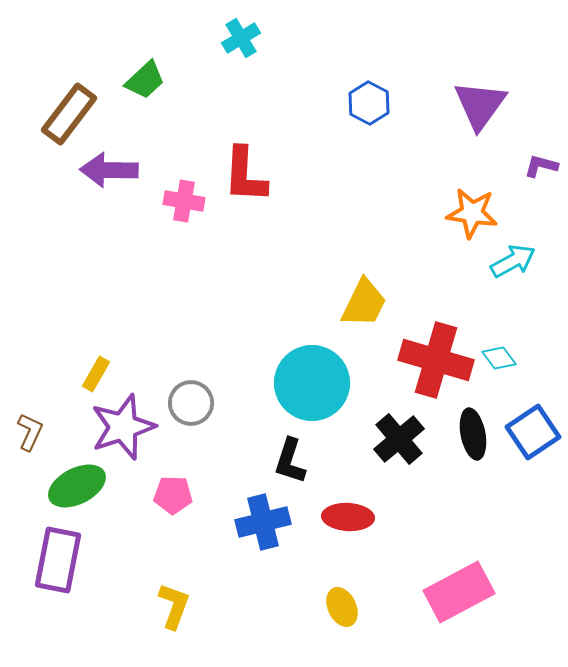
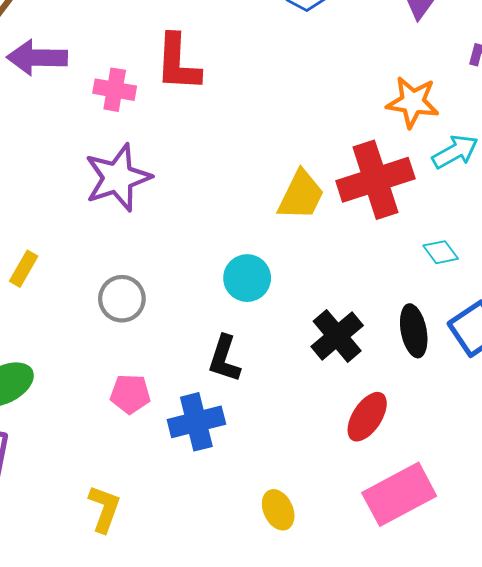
red cross: (436, 360) -> (375, 180), moved, turned -34
cyan circle: (312, 383) -> (247, 278), size x0.6
purple star: (123, 427) -> (118, 178), moved
pink pentagon: (173, 495) -> (130, 394), moved
red ellipse: (348, 517) -> (367, 417), moved, turned -60

